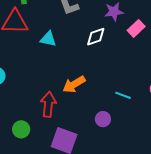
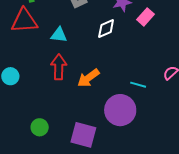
red arrow: (48, 104) -> (59, 67), moved
purple circle: (103, 119) -> (120, 110), size x2.0

